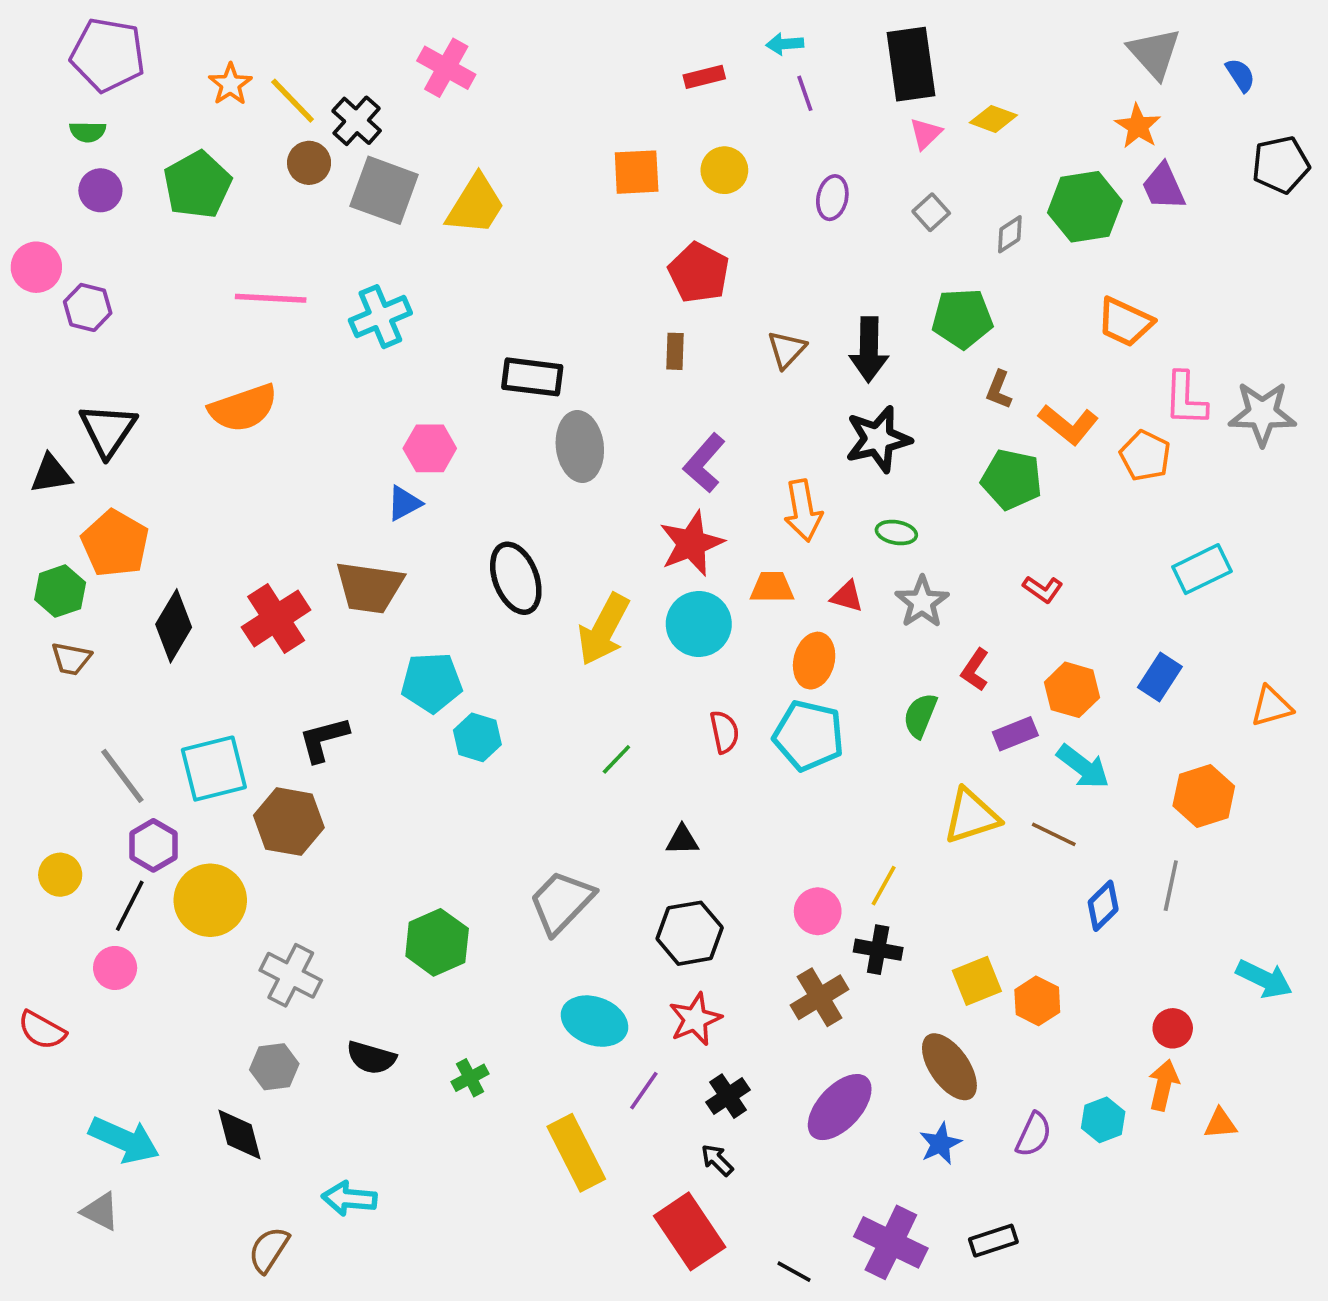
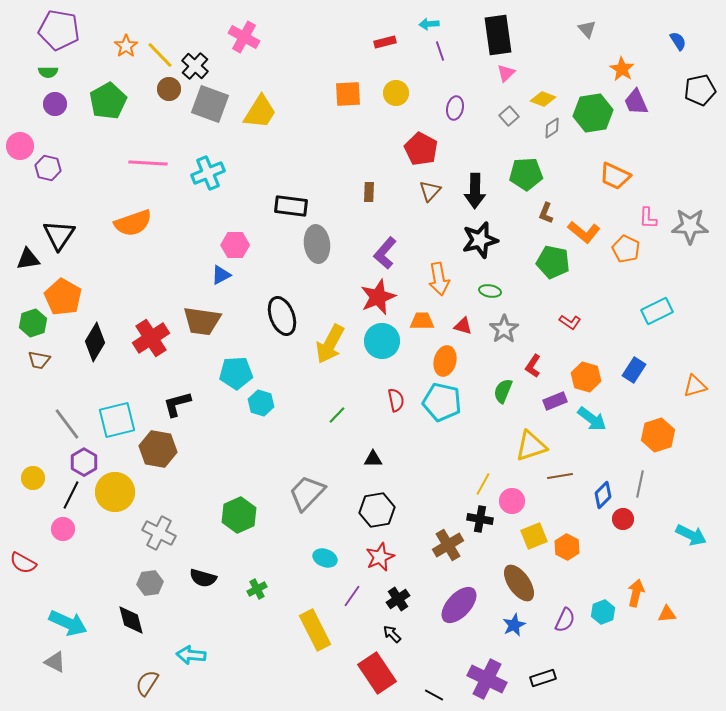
gray triangle: (1154, 53) -> (587, 29), moved, size x0.6
yellow diamond: (993, 119) -> (543, 99), moved
red pentagon: (699, 273) -> (421, 149), moved
pink L-shape: (1185, 399) -> (648, 218), size x0.7
brown line: (1054, 834) -> (560, 476), moved, turned -35
pink circle: (818, 911) -> (512, 501), moved
cyan ellipse: (594, 1021) -> (325, 558), size x0.7
red circle: (1173, 1028) -> (623, 519), moved

